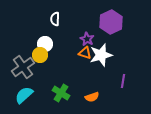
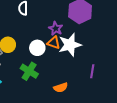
white circle: (45, 44) -> (37, 48), moved
green cross: (61, 93) -> (29, 71), moved

